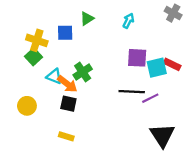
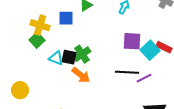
cyan square: (157, 68) -> (150, 50), turned -30
orange arrow: (67, 84) -> (81, 75), moved
black square: (68, 104) -> (69, 57), moved
yellow circle: (27, 106) -> (20, 90), moved

